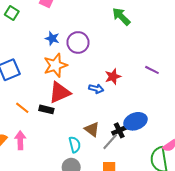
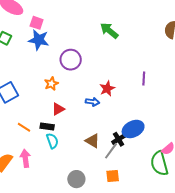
blue star: (52, 38) -> (39, 40), moved, size x1.5
orange star: (55, 65) -> (51, 84), size x0.6
purple line: (152, 70) -> (144, 78), turned 72
red triangle: (60, 92) -> (58, 109), size x0.6
cyan semicircle: (75, 145) -> (52, 141), moved

